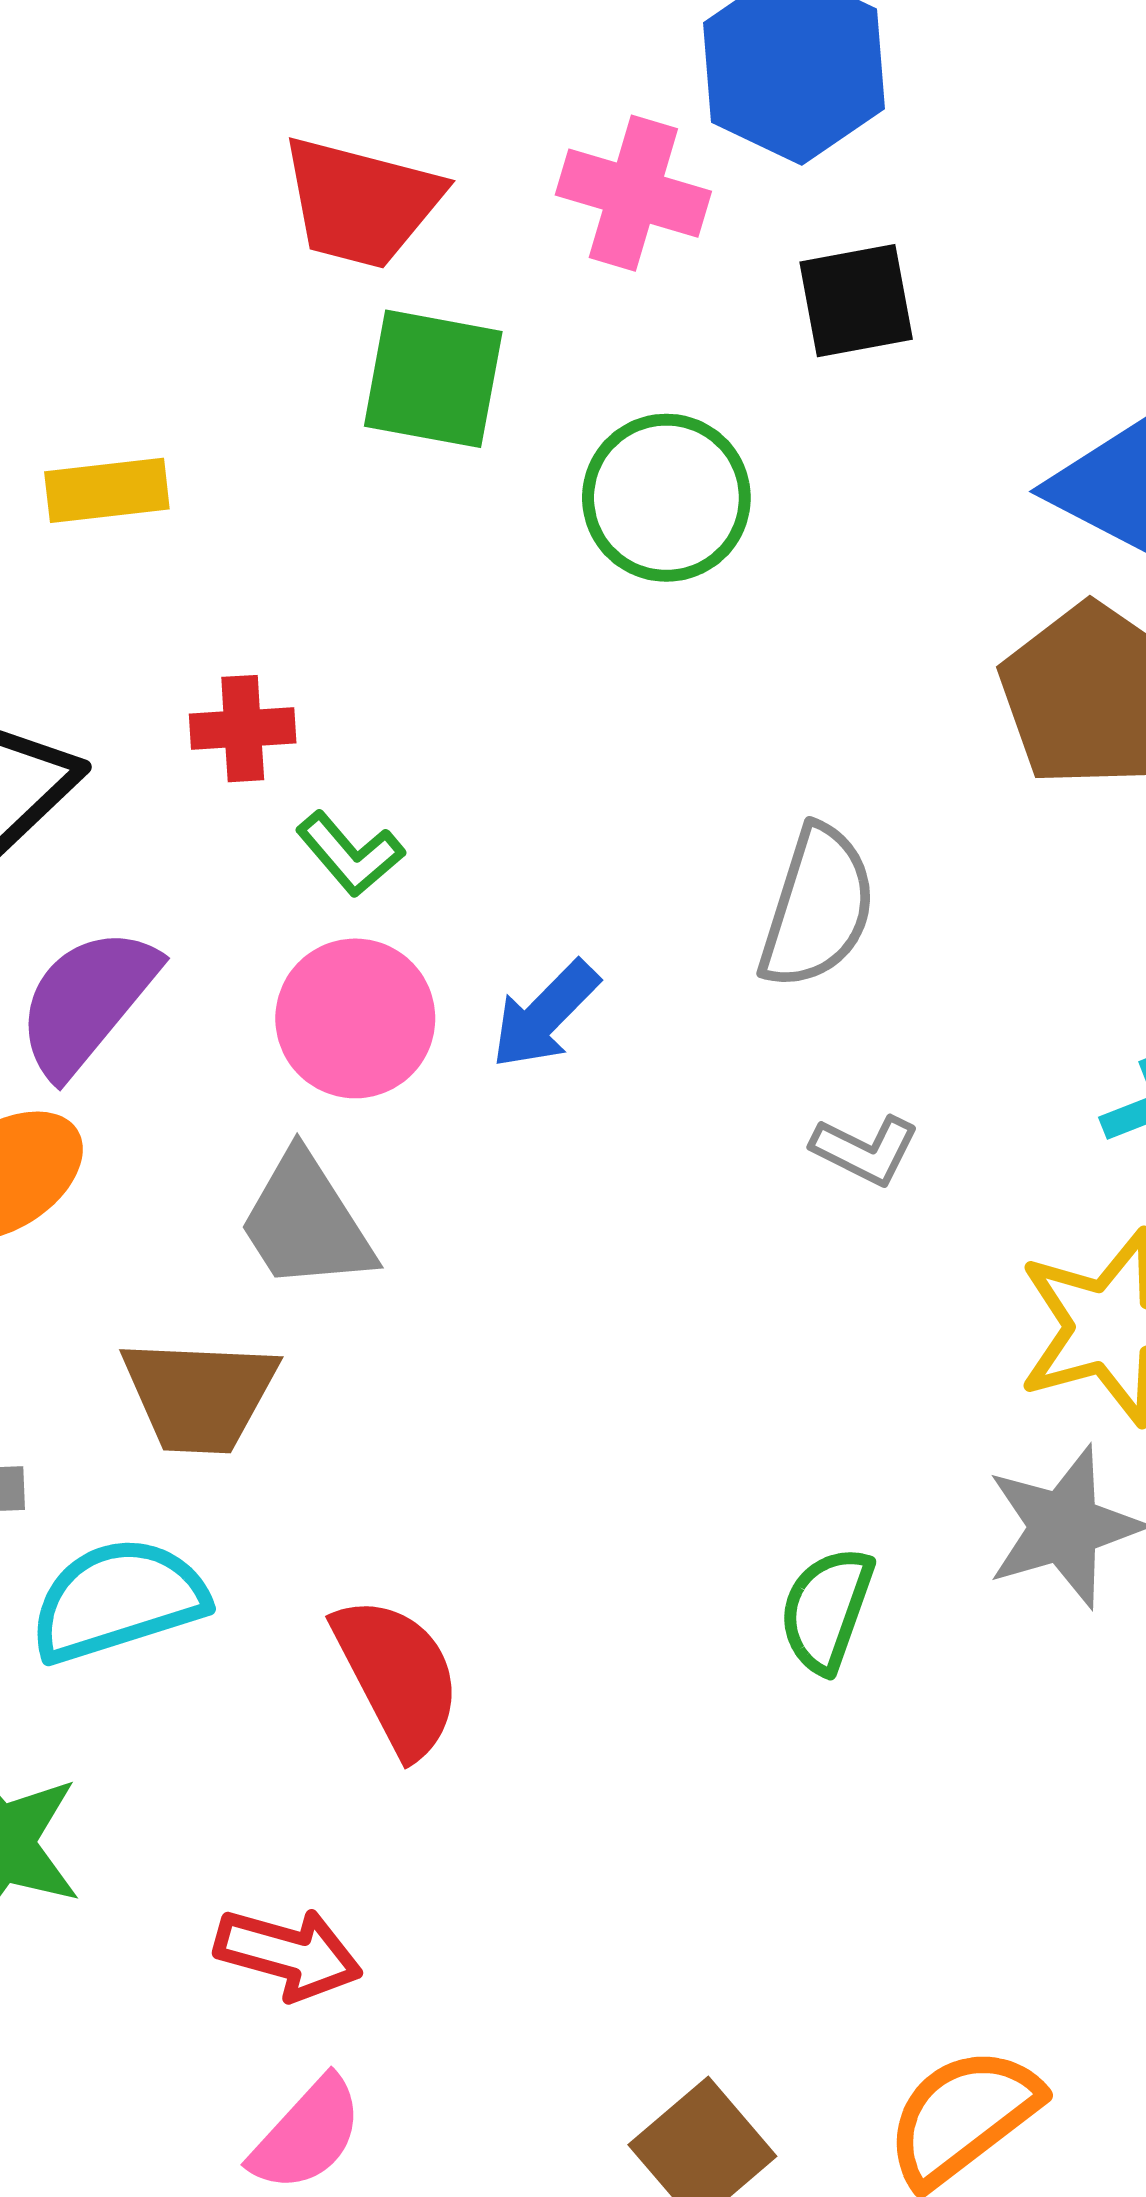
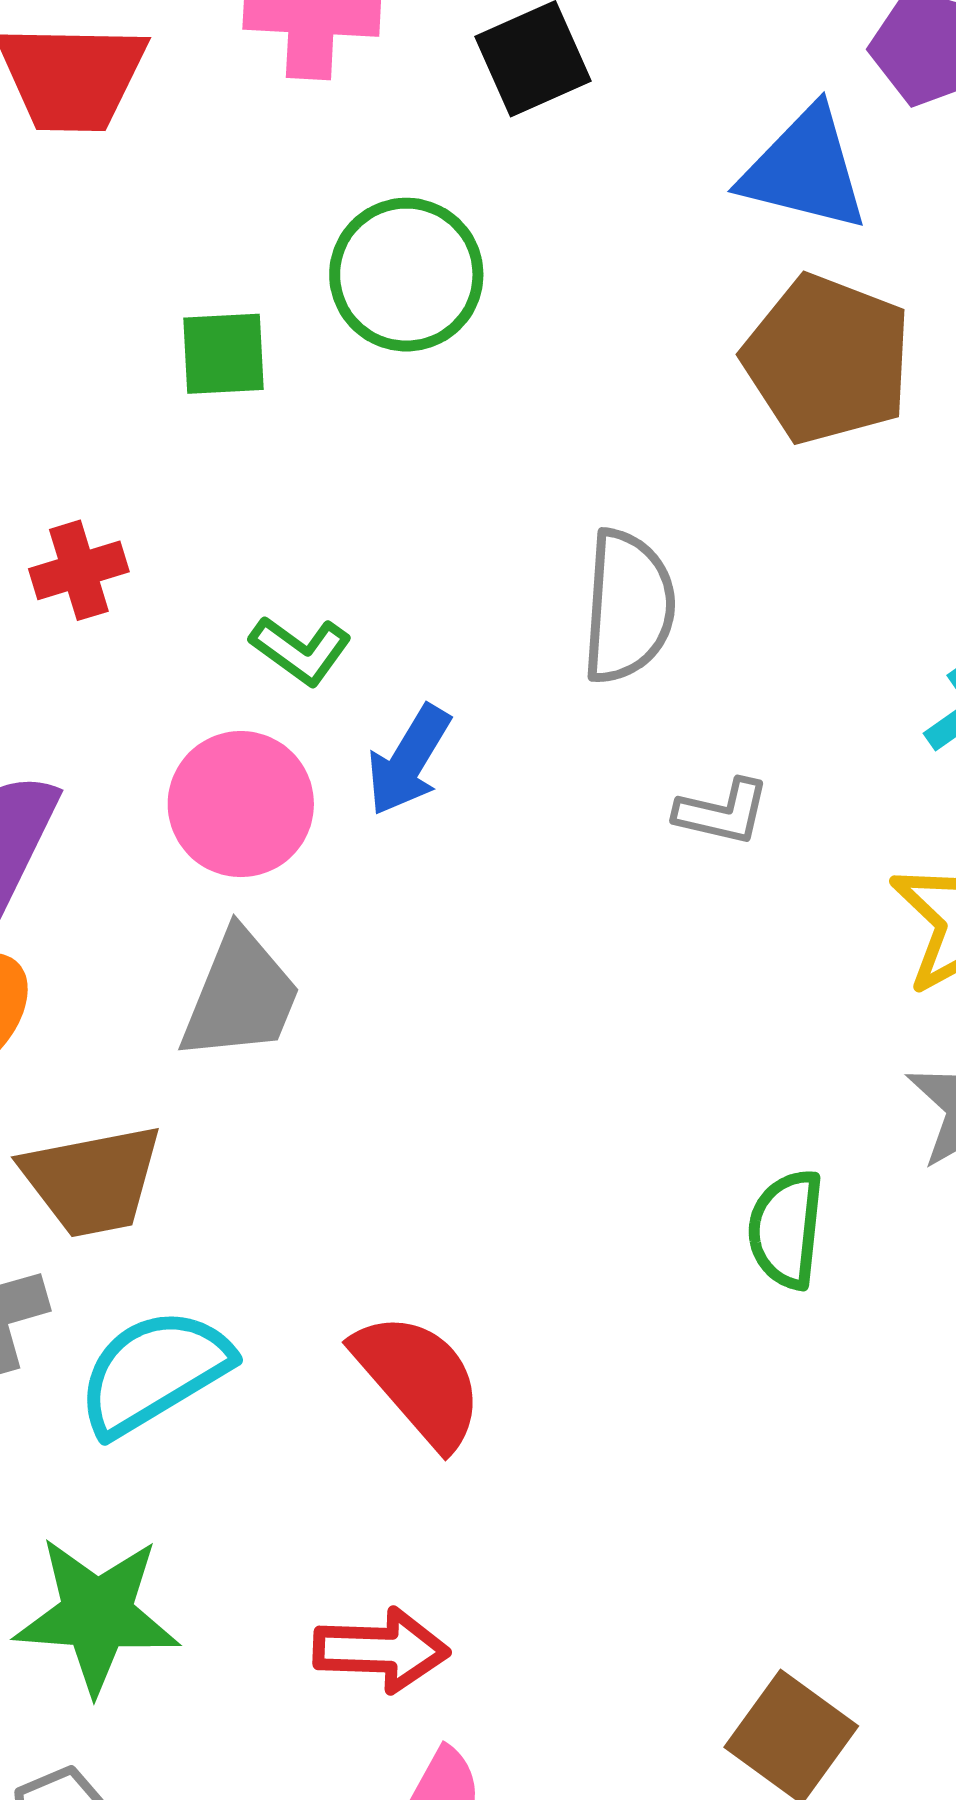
green square: (433, 379) -> (224, 354), moved, size x0.7
green L-shape: (350, 854) -> (301, 650), moved
gray trapezoid: (306, 1222) -> (241, 996), turned -112
brown trapezoid: (199, 1395) -> (92, 1180), moved

